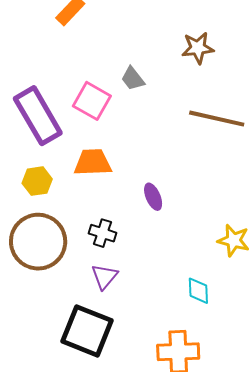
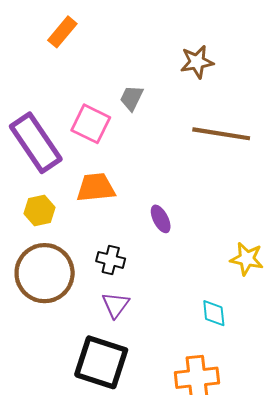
gray trapezoid: (133, 79) -> (132, 98), turned 68

